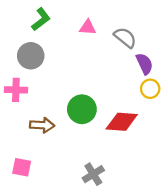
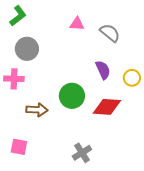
green L-shape: (41, 19) -> (18, 16), moved
purple semicircle: (144, 64) -> (103, 70), moved

